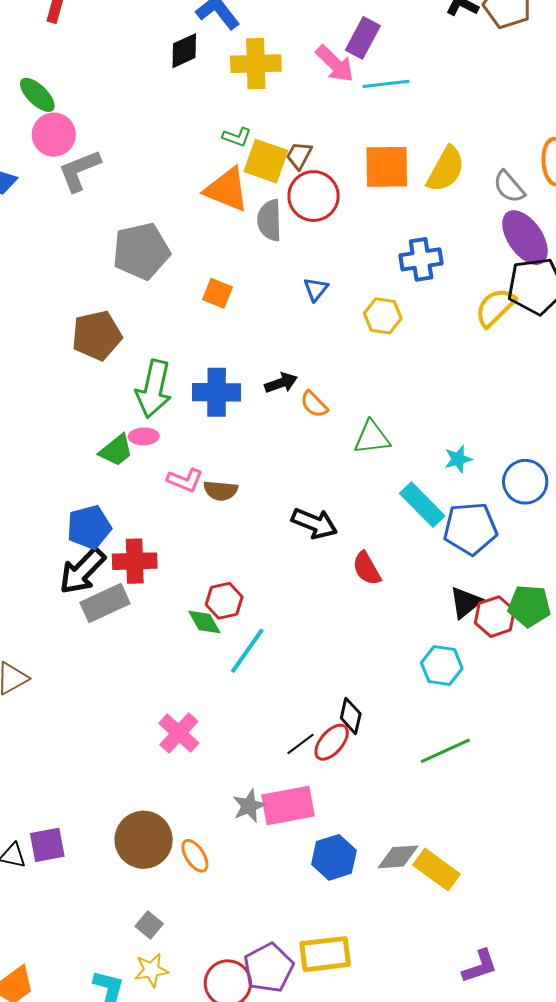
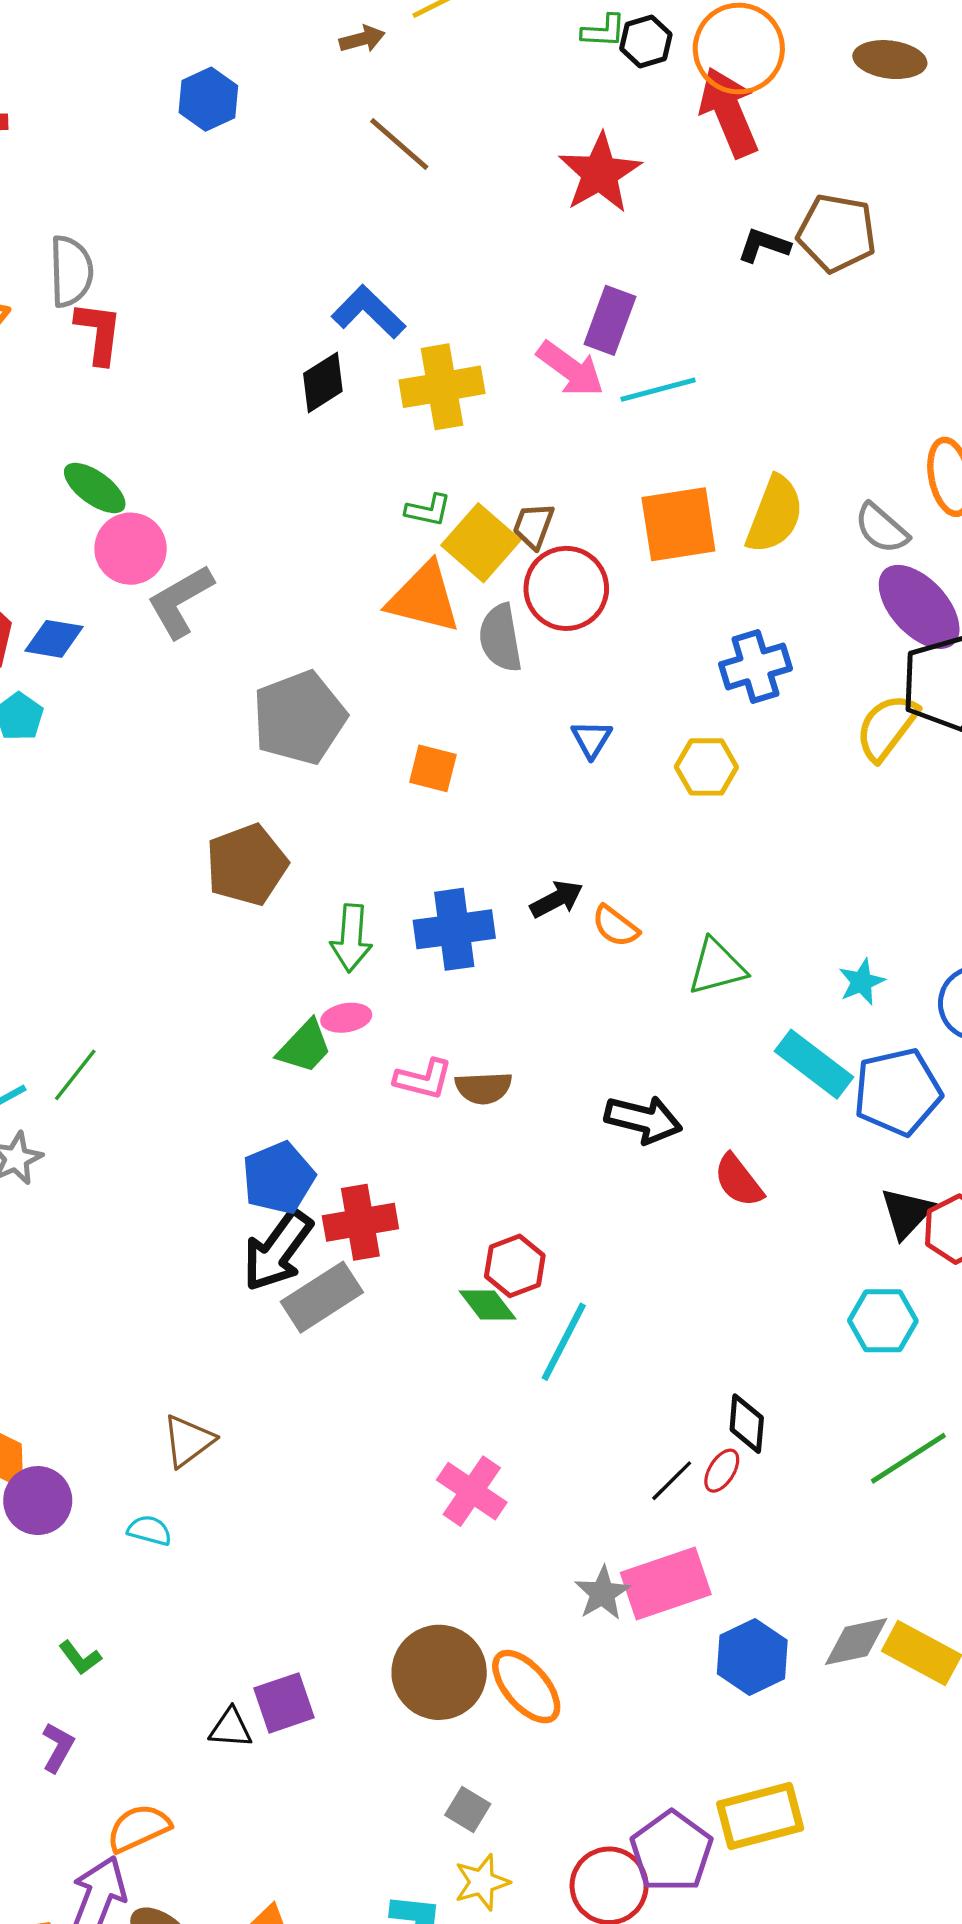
yellow square: (266, 161) -> (481, 543), turned 30
green arrow: (154, 389) -> (351, 938), size x0.7
red ellipse: (332, 742) -> (722, 1471), size x0.7
orange ellipse: (195, 856) -> (526, 1687), size x1.4

